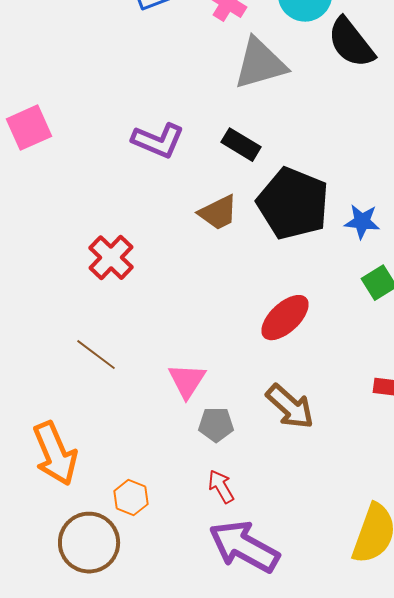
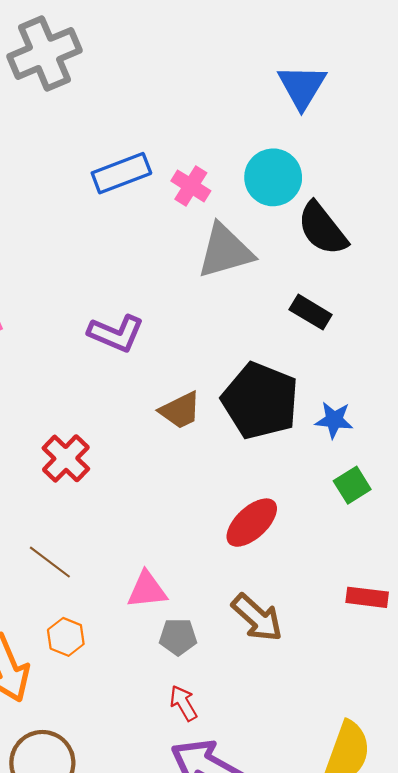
black rectangle: (241, 145) -> (311, 312), moved
pink triangle: (187, 381) -> (147, 590), turned 51
orange hexagon: (131, 498) -> (66, 637), moved

